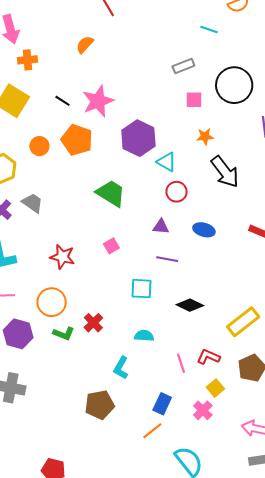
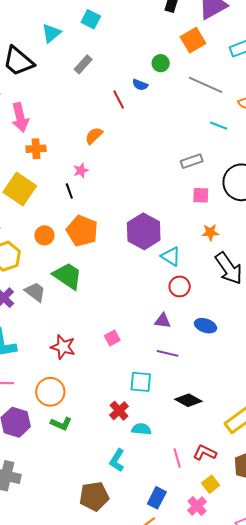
black line: (62, 101) -> (69, 191), turned 35
pink star: (98, 101) -> (81, 171), moved, size x0.5
green trapezoid: (111, 193) -> (67, 276), moved
red cross: (93, 323) -> (119, 411), moved

